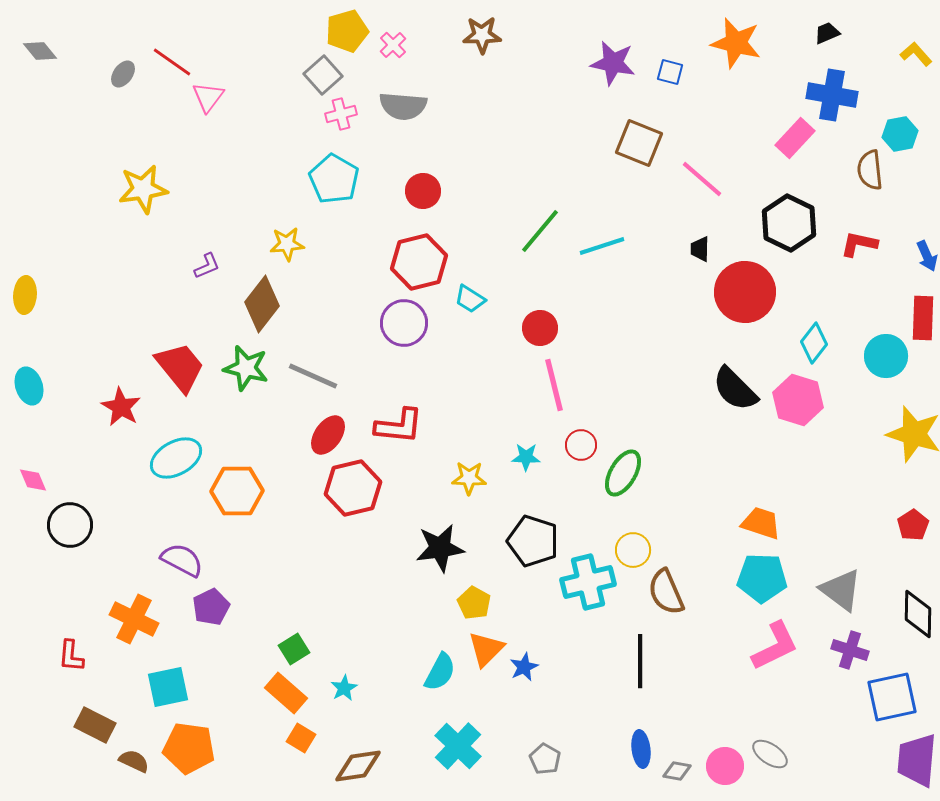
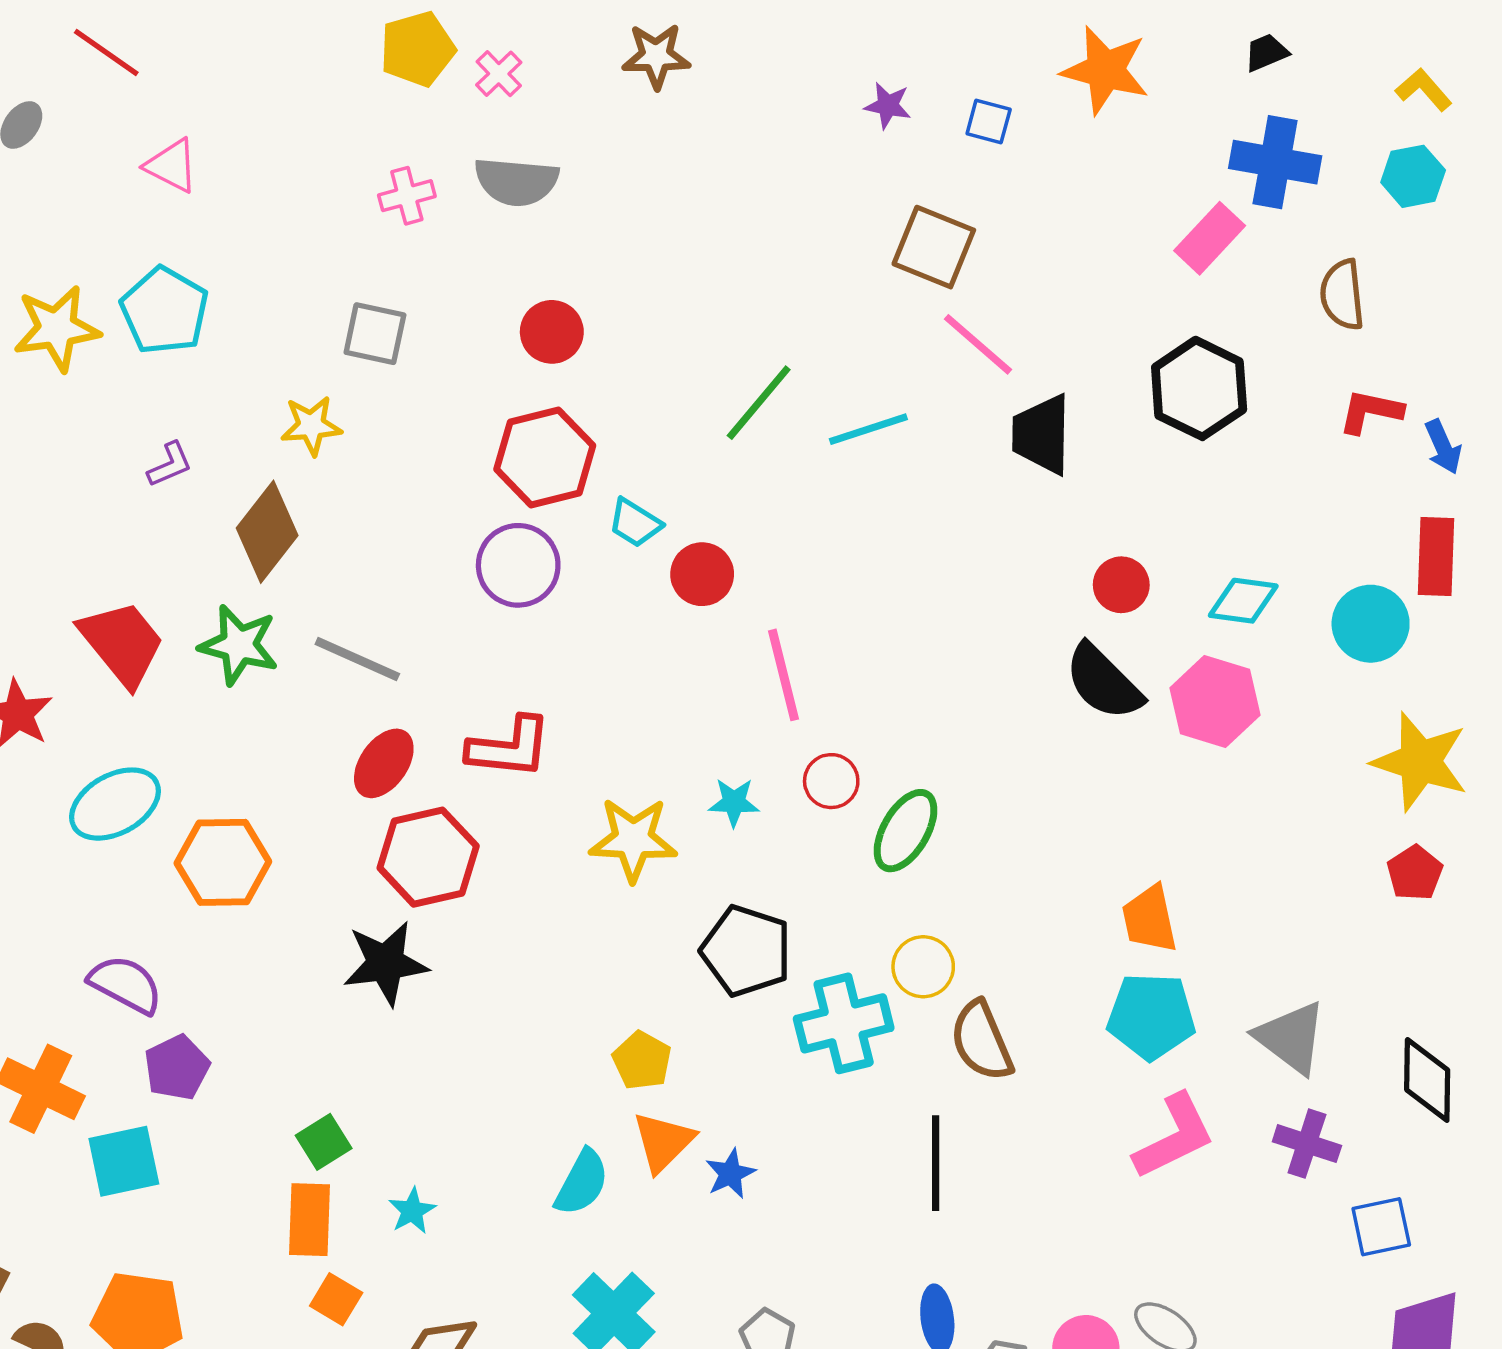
red line: (172, 62) -> (106, 52), moved
purple star: (613, 63) -> (888, 106), size x0.6
gray square: (323, 75) -> (375, 334), moved, turned -36
pink triangle: (208, 97) -> (172, 166), turned -40
cyan hexagon: (900, 134) -> (1413, 176), moved
cyan pentagon: (334, 179) -> (165, 311), moved
pink line: (702, 179) -> (978, 344), moved
red L-shape: (859, 244) -> (1371, 411), moved
black trapezoid: (700, 249) -> (1042, 434), size x1.8
red circle: (745, 292) -> (1121, 585), moved, size x0.5
red circle: (540, 328) -> (702, 574), moved
cyan diamond: (814, 343) -> (1243, 601), turned 60
yellow star: (469, 478) -> (633, 839), size x1.4
orange trapezoid: (761, 523) -> (1150, 919), turned -120
red pentagon: (913, 525) -> (1415, 873), moved
black star: (440, 548) -> (386, 963), moved
cyan square: (168, 687) -> (124, 1161), moved
orange rectangle: (286, 693) -> (310, 1220), turned 51
blue square: (892, 697) -> (1381, 1227), size x0.7

